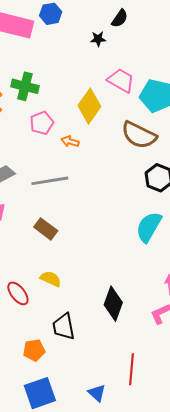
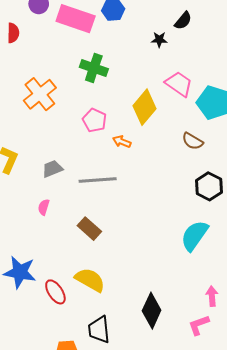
green cross: (25, 86) -> (94, 68), moved
pink pentagon: (42, 123) -> (94, 120), turned -30
brown semicircle: (139, 135) -> (193, 141), size x0.6
yellow semicircle: (51, 279) -> (90, 280), size x1.4

